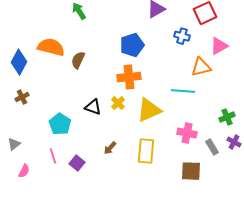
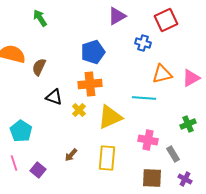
pink triangle: (219, 46) -> (191, 78), moved
black triangle: (93, 107) -> (54, 97), moved
purple cross: (234, 142) -> (185, 179), moved

